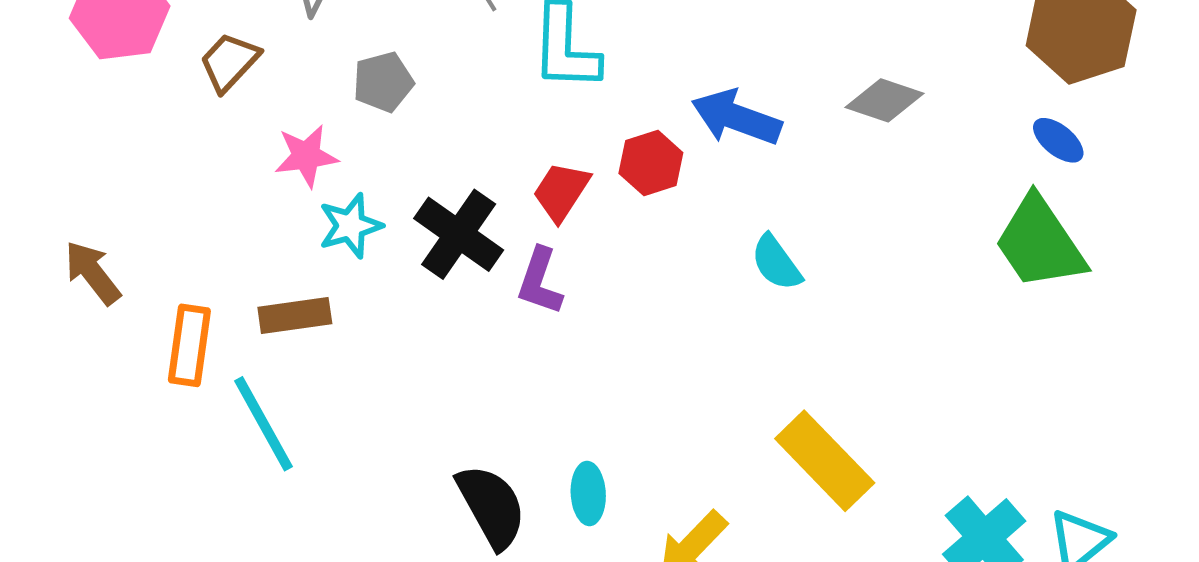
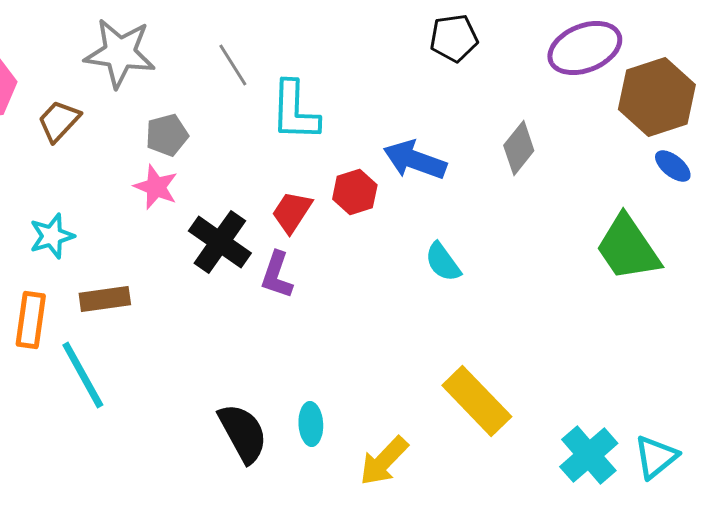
gray diamond: (884, 100) -> (519, 148), turned -70
blue ellipse: (1058, 140) -> (673, 166), moved
pink star: (306, 156) -> (156, 187), moved, turned 30
cyan star: (350, 226) -> (52, 236), moved

